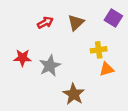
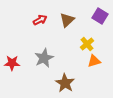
yellow cross: (99, 50) -> (87, 44), turned -32
red star: (23, 58) -> (12, 63), moved

